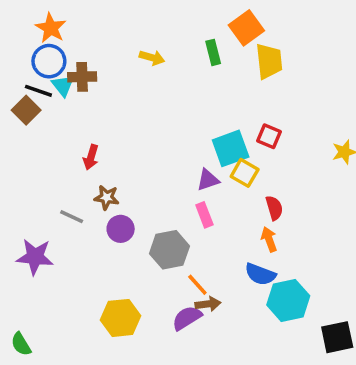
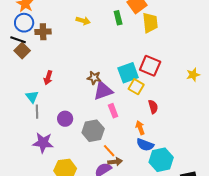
cyan triangle: (63, 86) -> (32, 97), moved
brown square: (26, 110) -> (22, 51), moved
red square: (269, 136) -> (150, 66), size x1.5
purple triangle: (208, 180) -> (103, 91), moved, size x1.5
brown star: (107, 197) -> (94, 78), moved
gray line: (72, 217) -> (37, 112), turned 64
orange arrow: (269, 239) -> (140, 128), moved
purple star: (35, 257) -> (43, 143), moved

